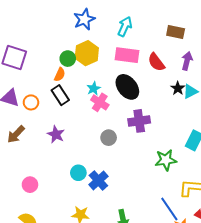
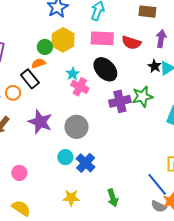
red semicircle: (156, 62) -> (131, 43), turned -30
orange semicircle: (60, 75) -> (38, 63), turned -128
black rectangle: (60, 95) -> (30, 79), moved
purple star: (56, 134) -> (40, 122), size x1.4
gray circle: (109, 138) -> (76, 127), moved, size x1.5
green star: (166, 160) -> (142, 97), moved

